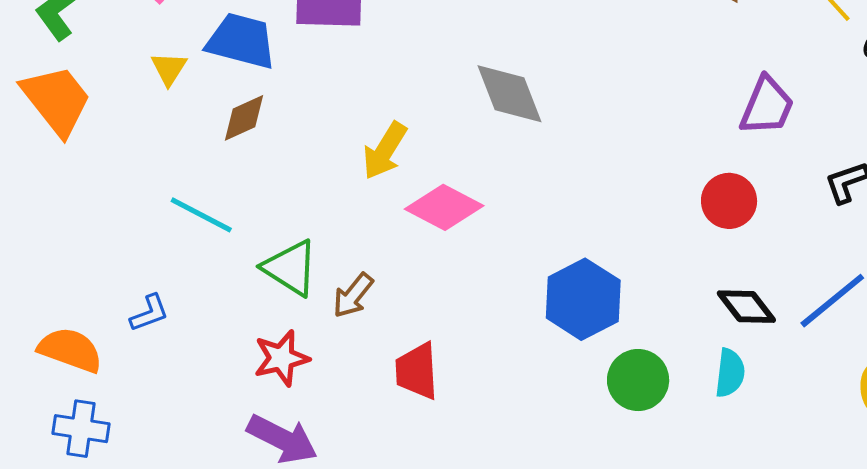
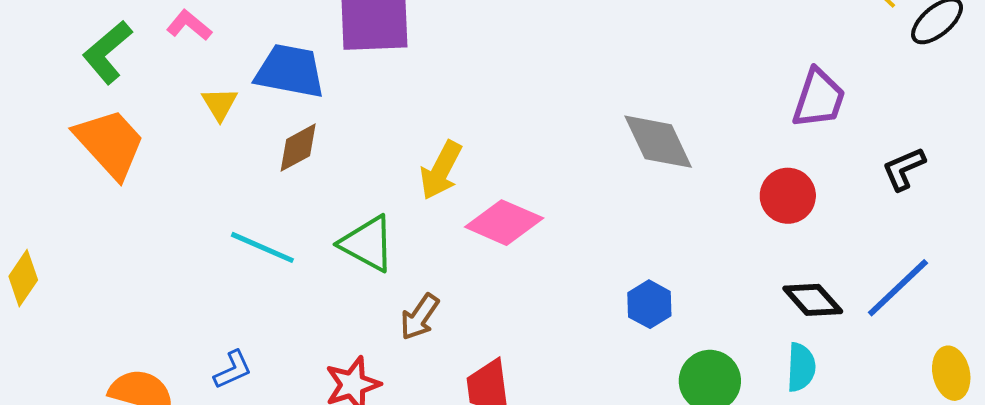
gray diamond: (510, 94) -> (658, 142), moved
green triangle: (290, 268) -> (367, 244), moved
blue hexagon: (583, 299) -> (649, 304), size x0.6
blue L-shape: (149, 313) -> (233, 370), moved

